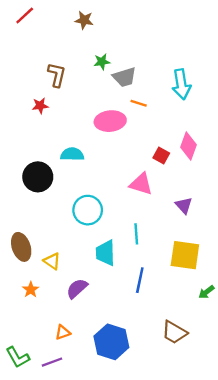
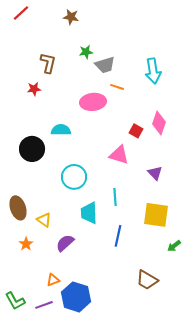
blue hexagon: (111, 342) -> (76, 297), moved

